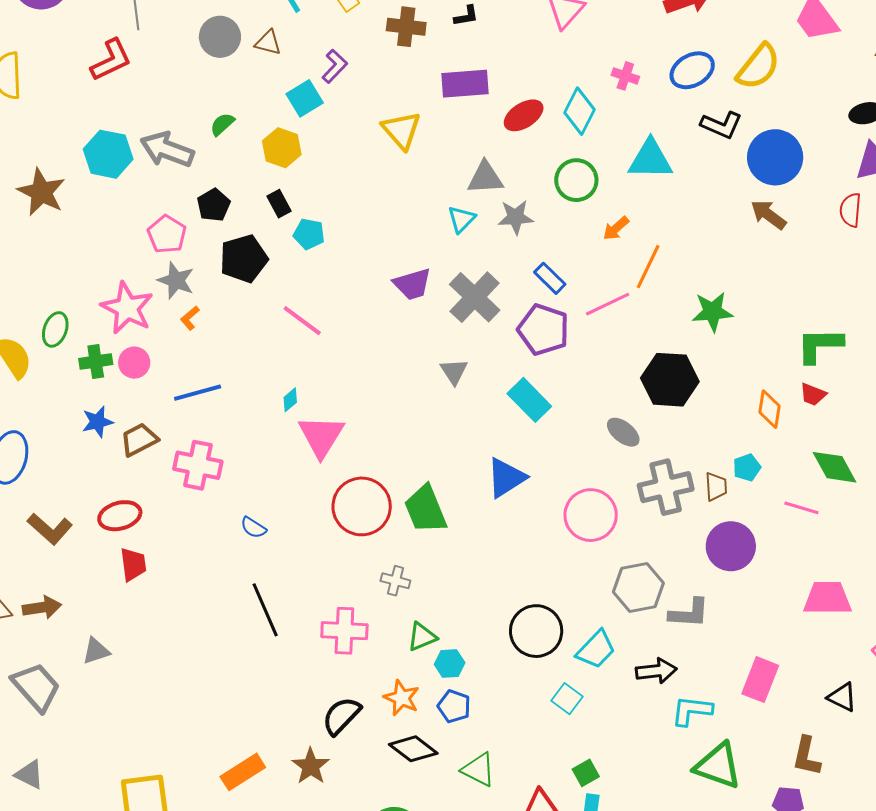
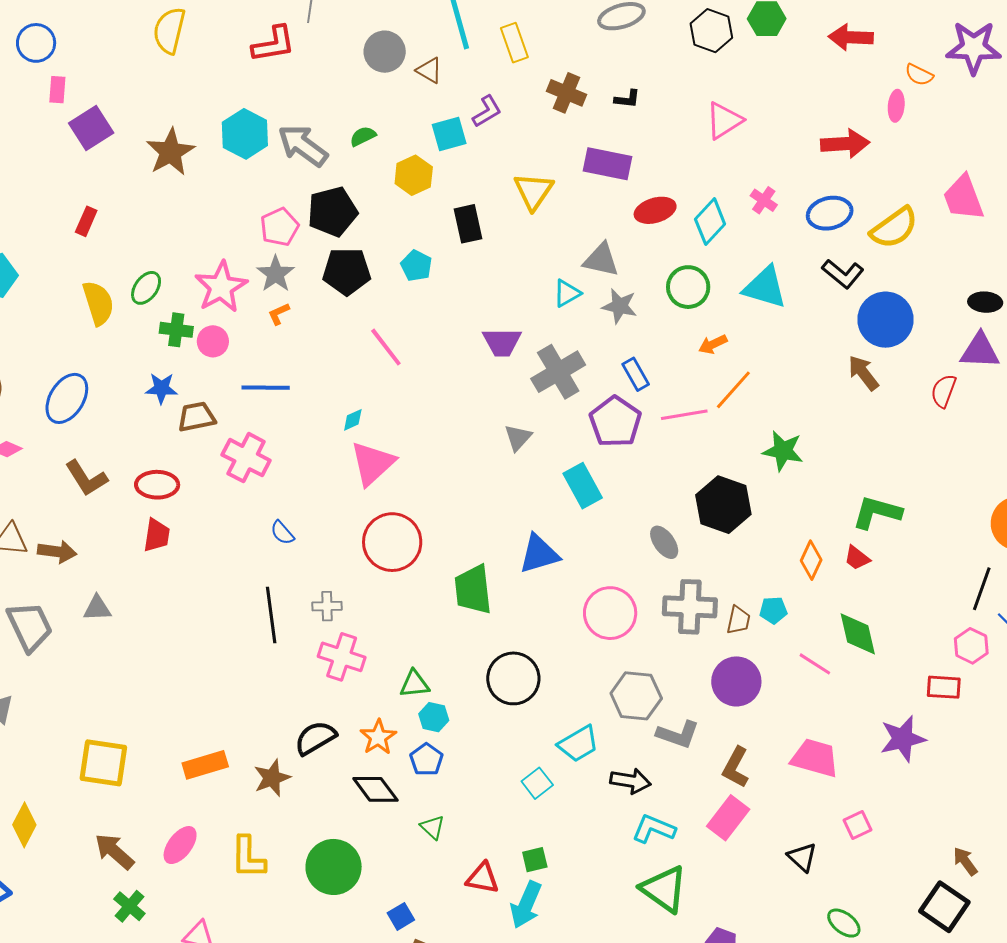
black rectangle: (279, 204) -> (468, 224), moved, size x1.4
black pentagon: (214, 205) -> (332, 212), size x1.5
green trapezoid: (426, 509) -> (473, 590), moved
gray cross: (395, 581) -> (327, 606), moved, turned -32
black circle: (536, 631) -> (513, 678), moved
brown L-shape: (806, 756) -> (736, 767), moved
green triangle: (478, 770) -> (432, 827), size x0.7

